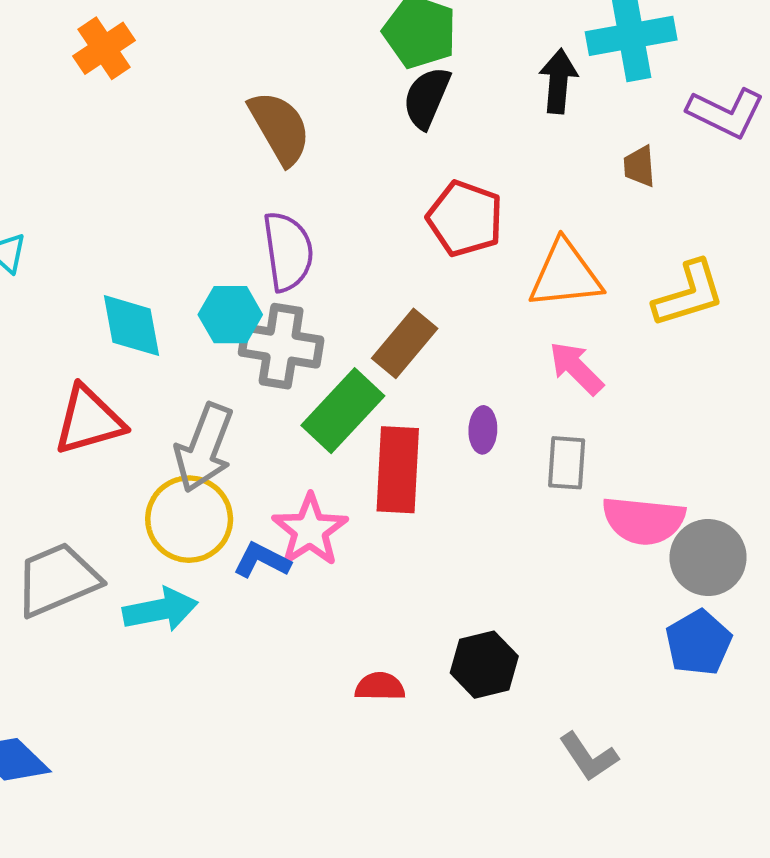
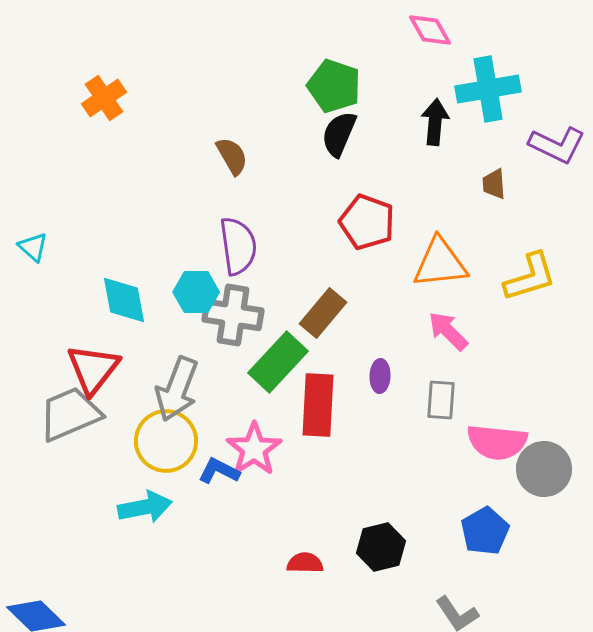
brown semicircle: (280, 128) -> (232, 156), size x0.7
red triangle: (89, 420) -> (93, 369), turned -36
gray trapezoid: (57, 580) -> (70, 414), moved
blue pentagon: (698, 643) -> (485, 531), moved

